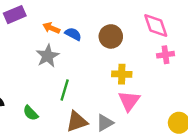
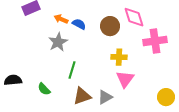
pink diamond: (156, 26) -> (134, 17), moved
pink cross: (166, 55) -> (155, 41), size x1.6

